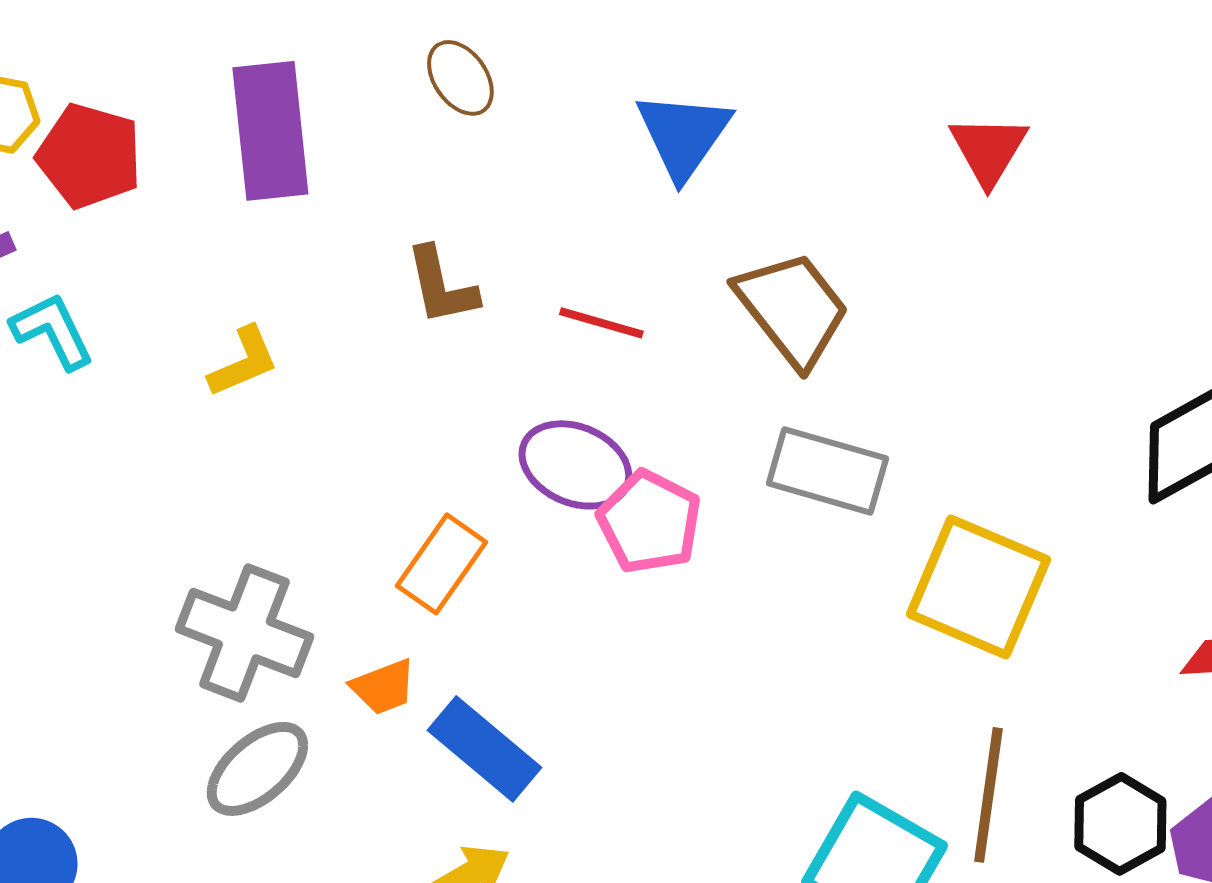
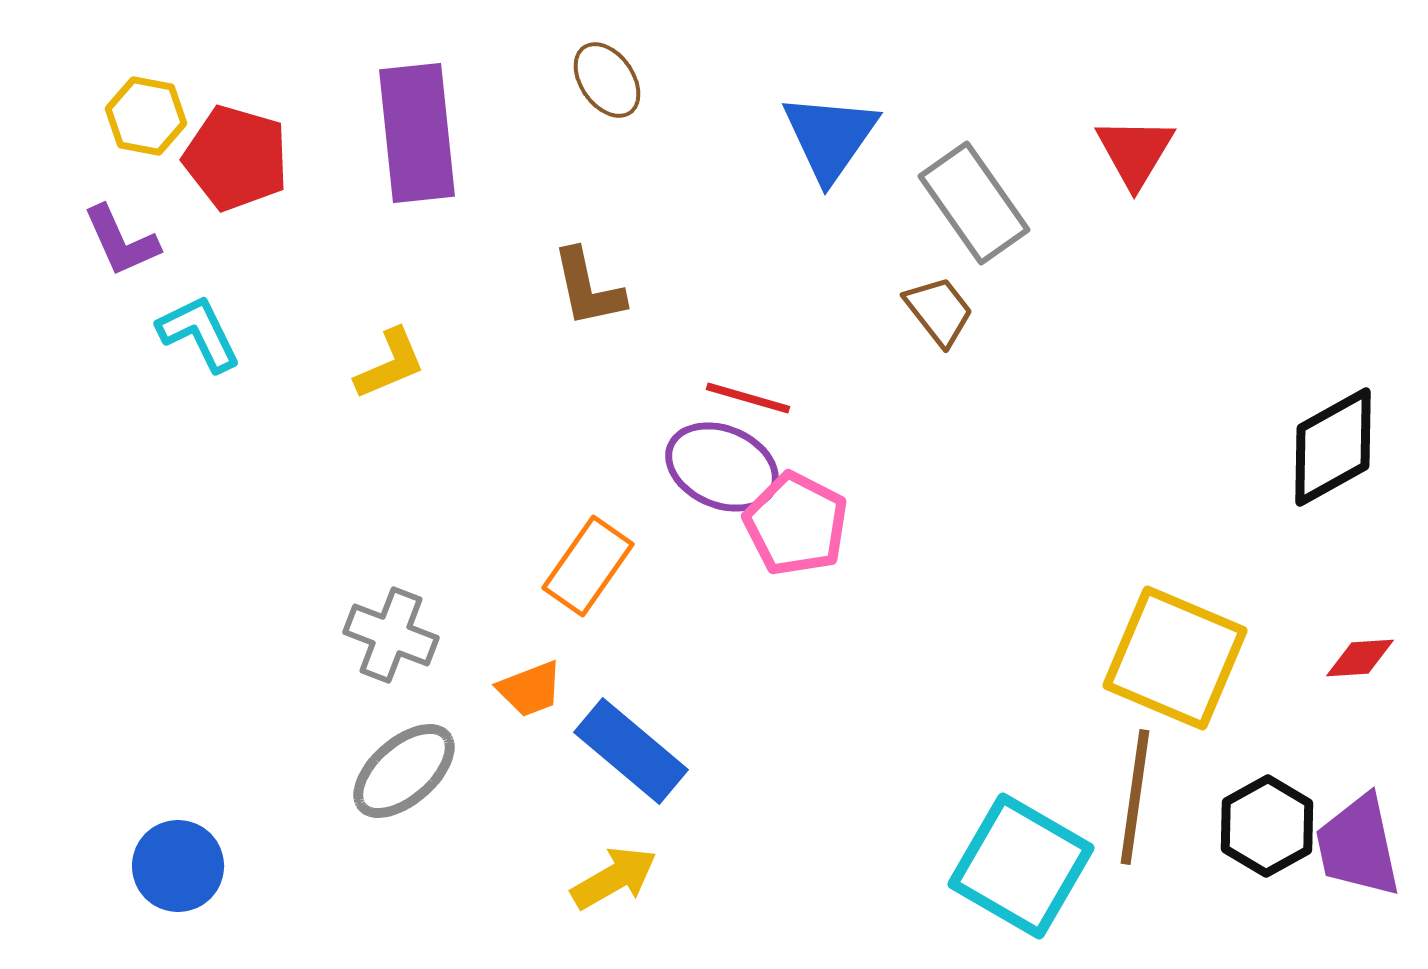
brown trapezoid: (792, 309) -> (939, 311), size x0.6
red line: (601, 323) -> (748, 398), moved
gray rectangle: (827, 471) -> (974, 203), moved, turned 39
yellow square: (978, 587) -> (1175, 658), moved
gray cross: (244, 633) -> (391, 635), size x0.7

